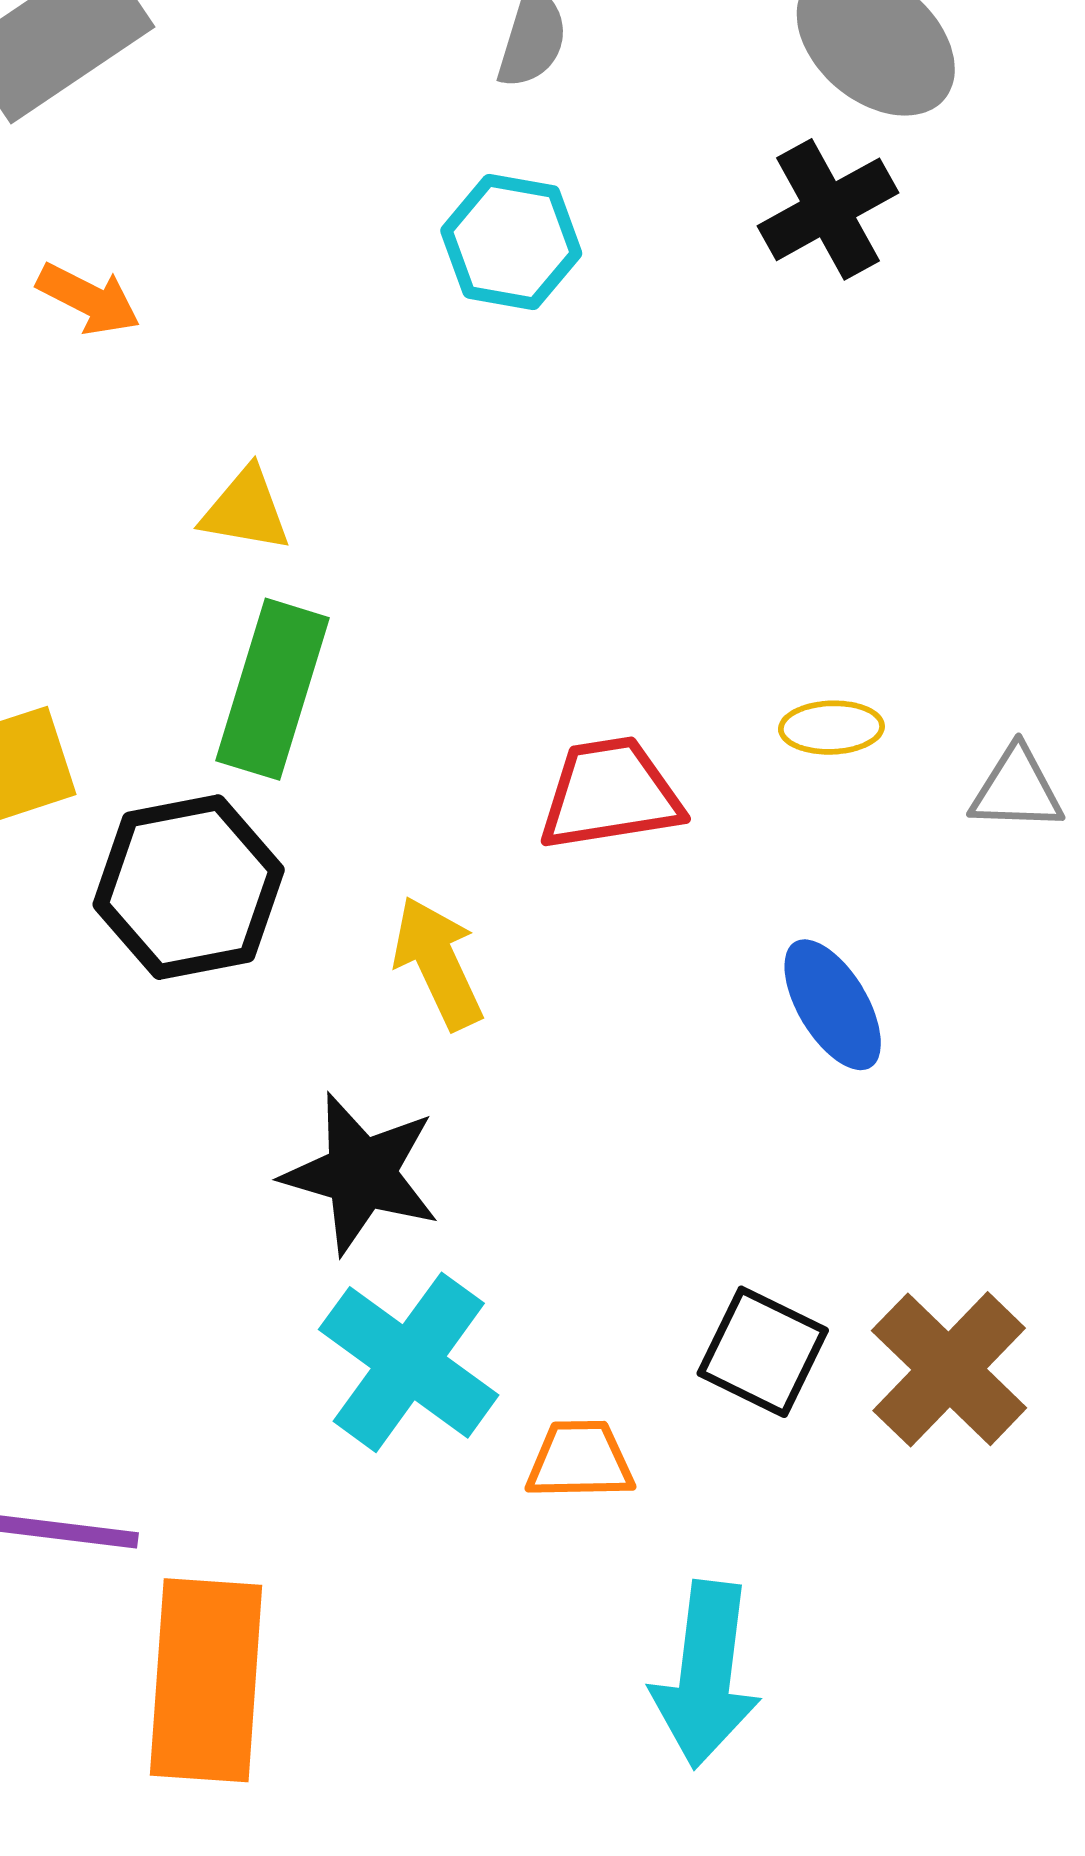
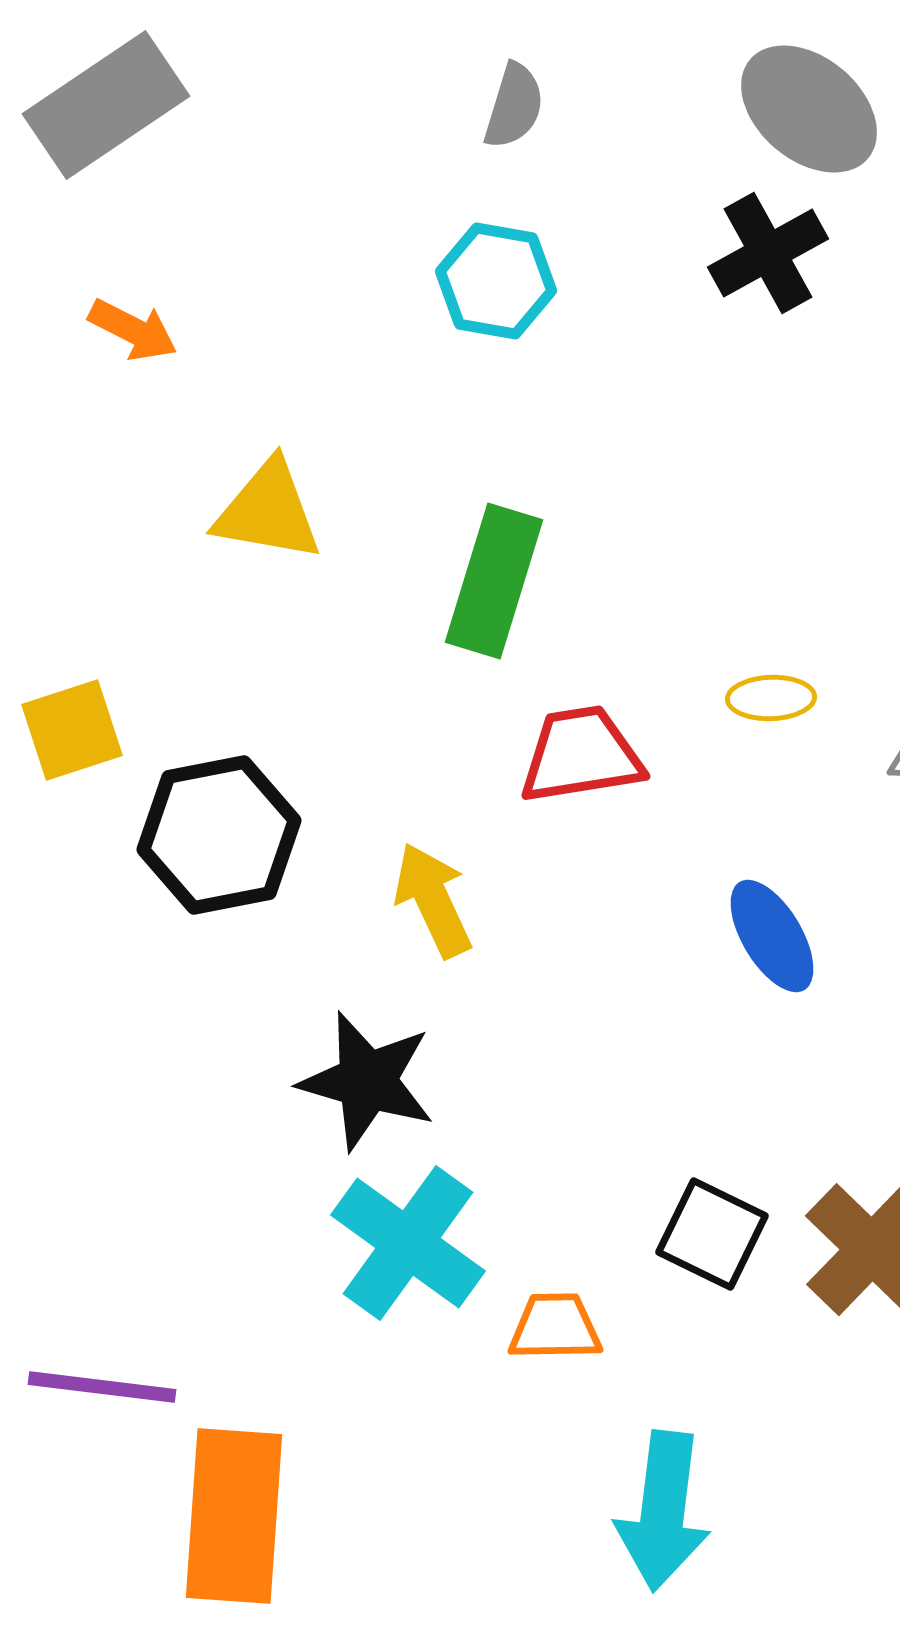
yellow triangle: (246, 510) -> (268, 511), size x1.4
green rectangle: (272, 689) -> (494, 581), moved

